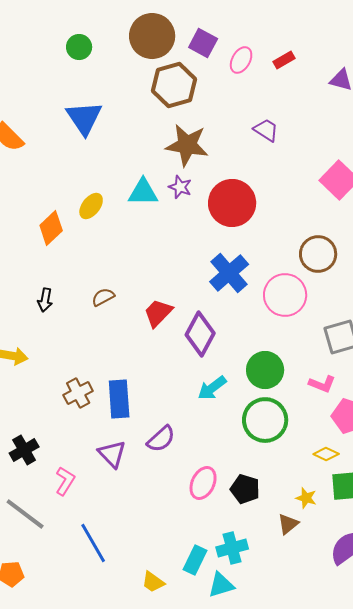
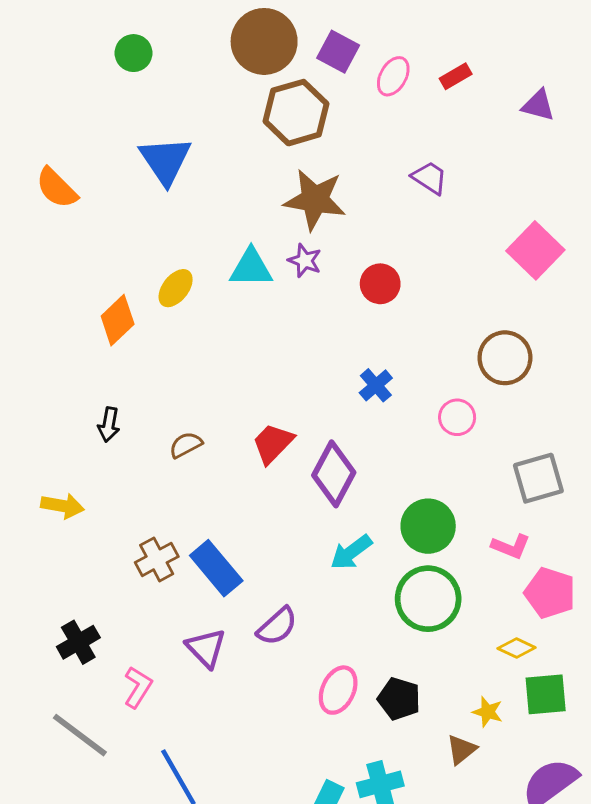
green circle: (79, 47) -> (133, 53), moved
red circle: (232, 203) -> (380, 284), size x0.6
blue cross: (229, 273) -> (376, 385), size x0.6
pink circle: (285, 295) -> (457, 417), size x0.6
brown semicircle: (103, 297) -> (186, 445), moved
blue rectangle: (119, 399) -> (216, 568), turned -36

